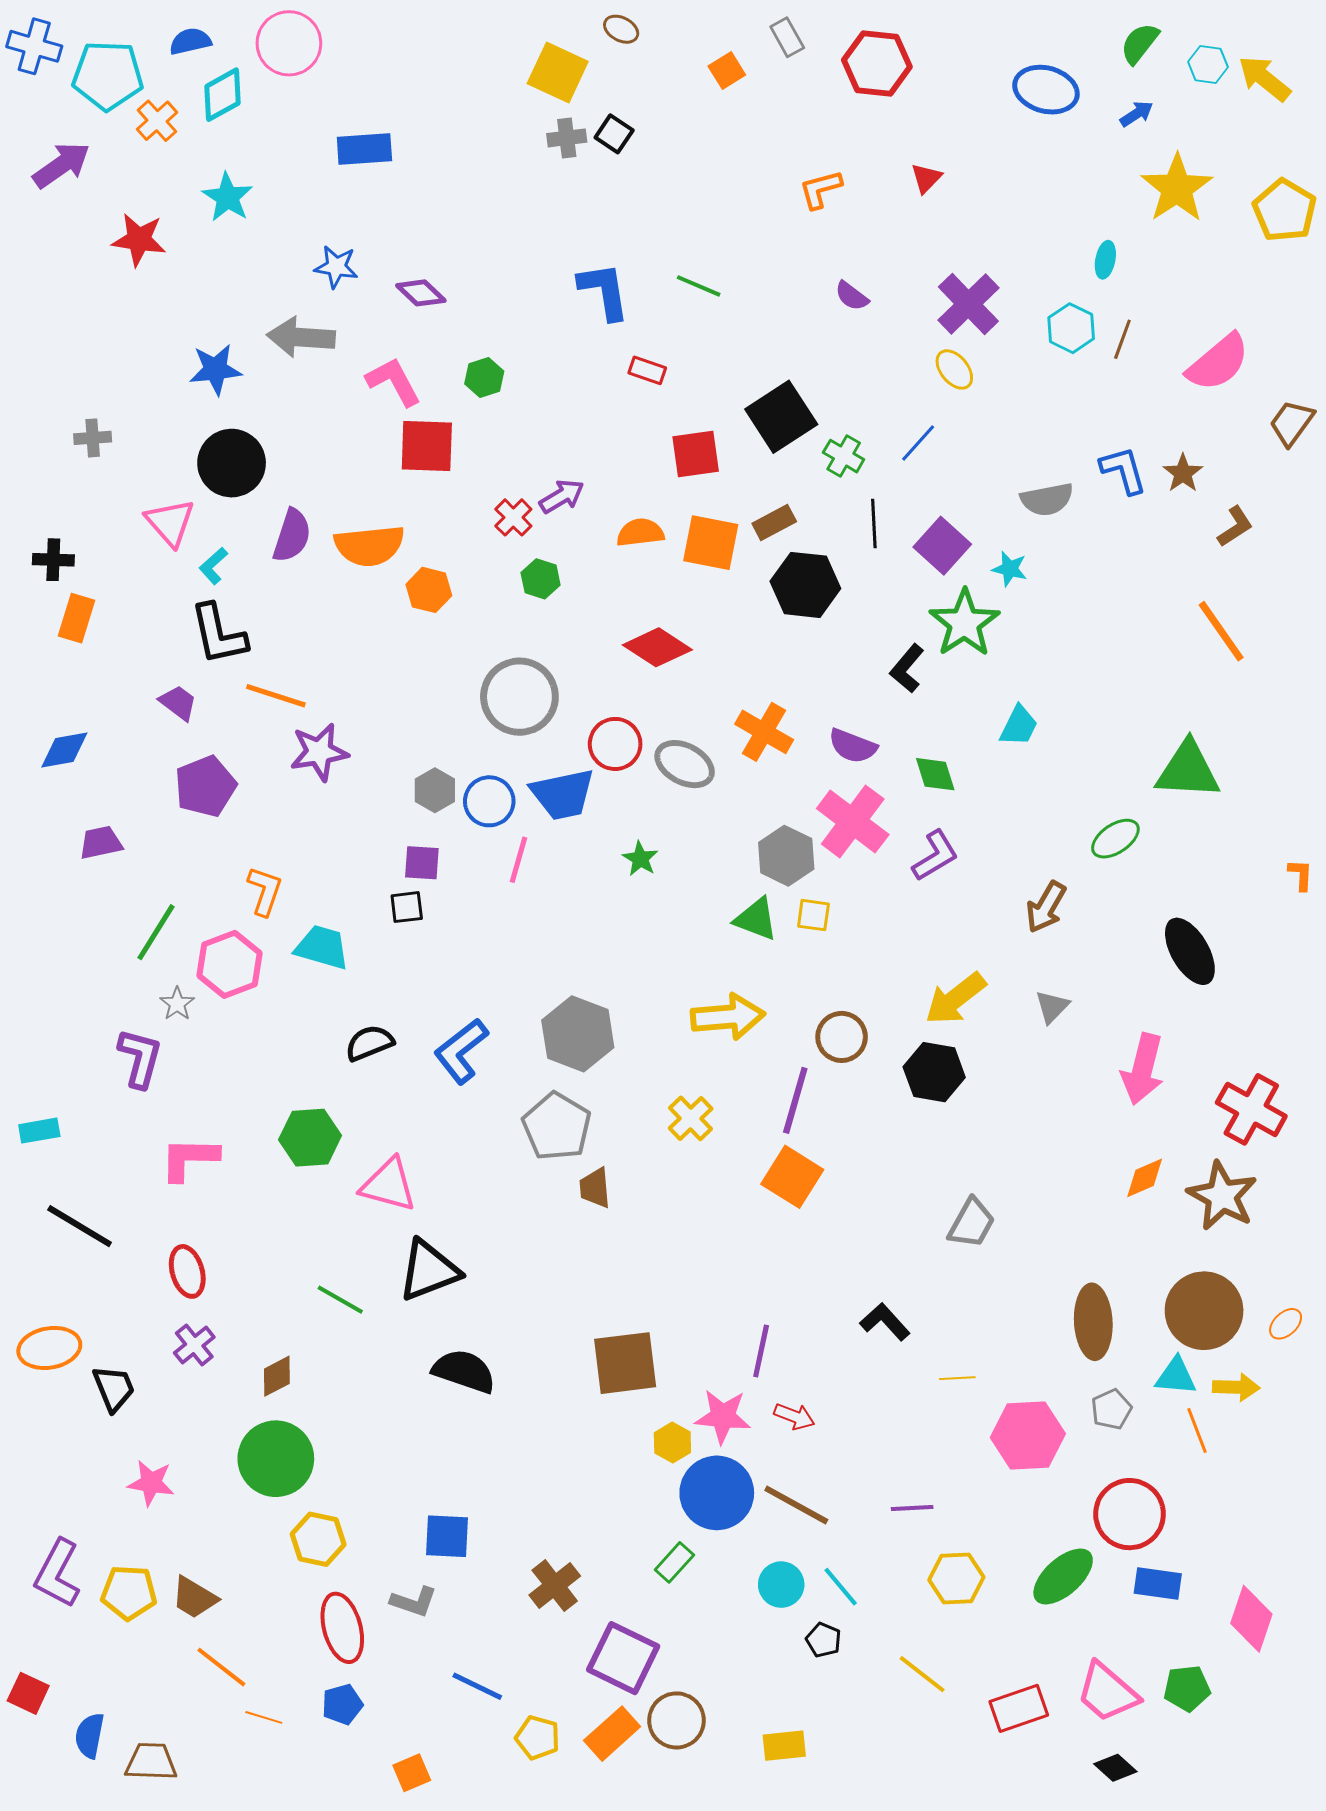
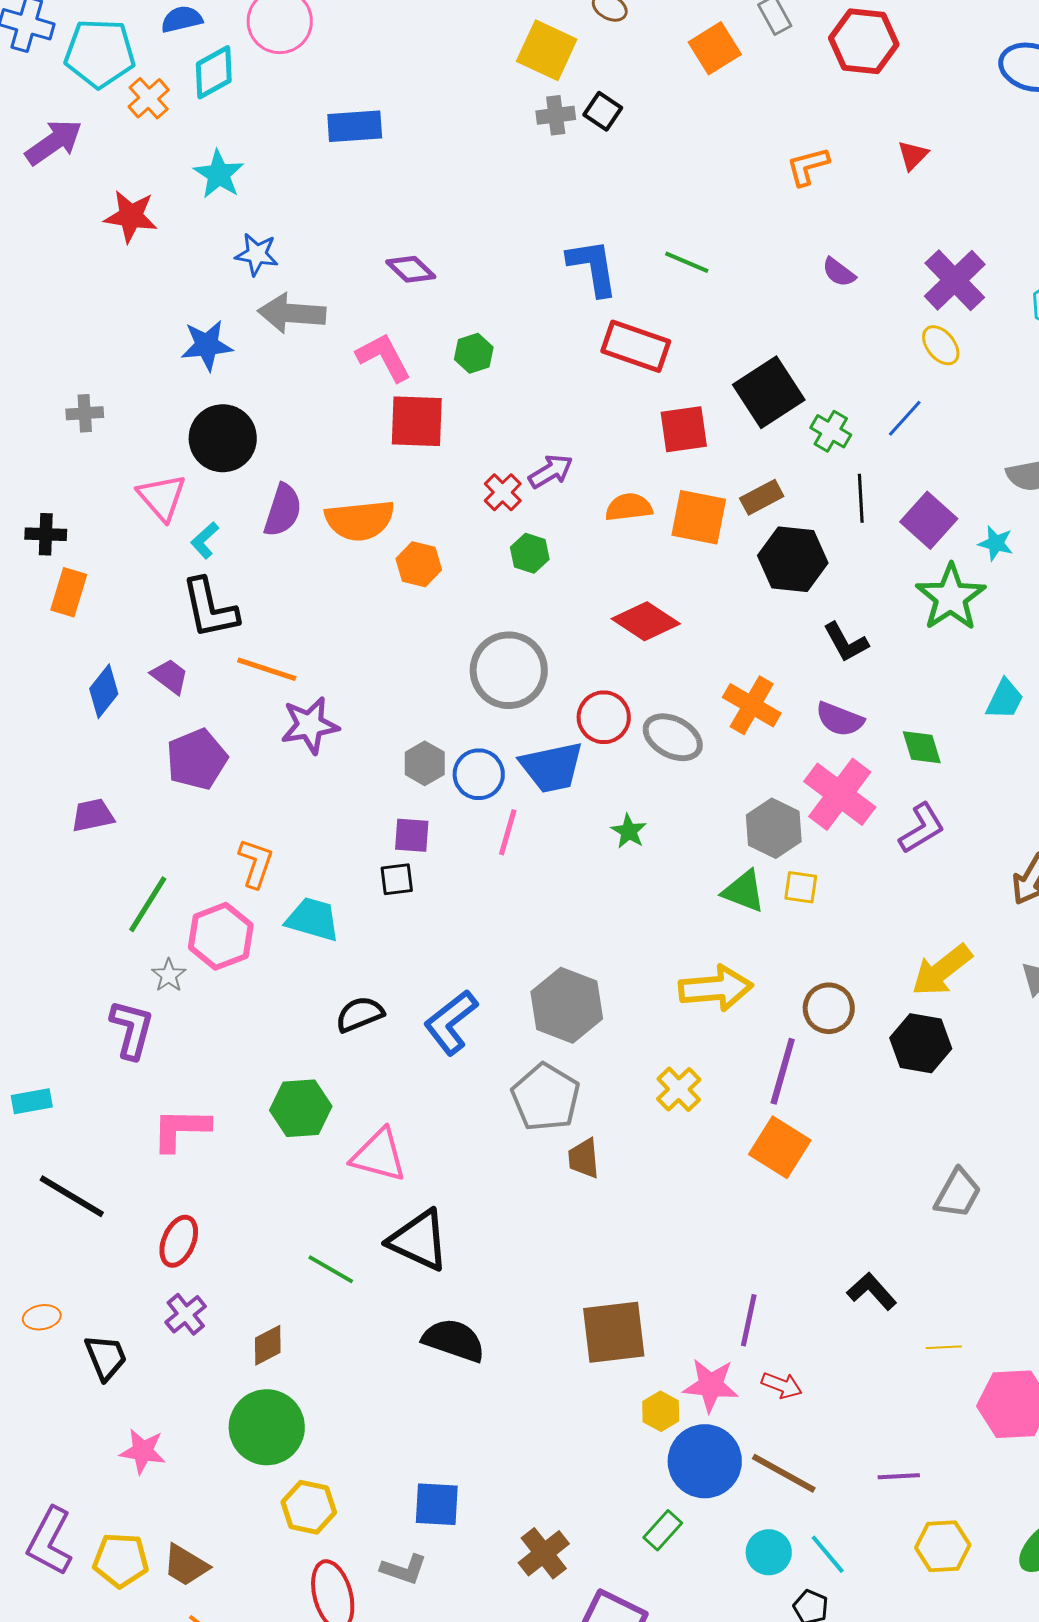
orange square: (727, 70) -> (715, 48), size x1.4
blue star: (336, 267) -> (257, 254), moved
red rectangle: (647, 370) -> (636, 346), size x1.8
black L-shape: (907, 668) -> (846, 642), moved, turned -69
blue diamond: (64, 750) -> (104, 691), moved, turned -42
black triangle: (429, 1270) -> (419, 1240), turned 46
red ellipse: (187, 1271) -> (179, 1241), turned 39
orange ellipse: (49, 1348) -> (42, 1317), size x0.6

